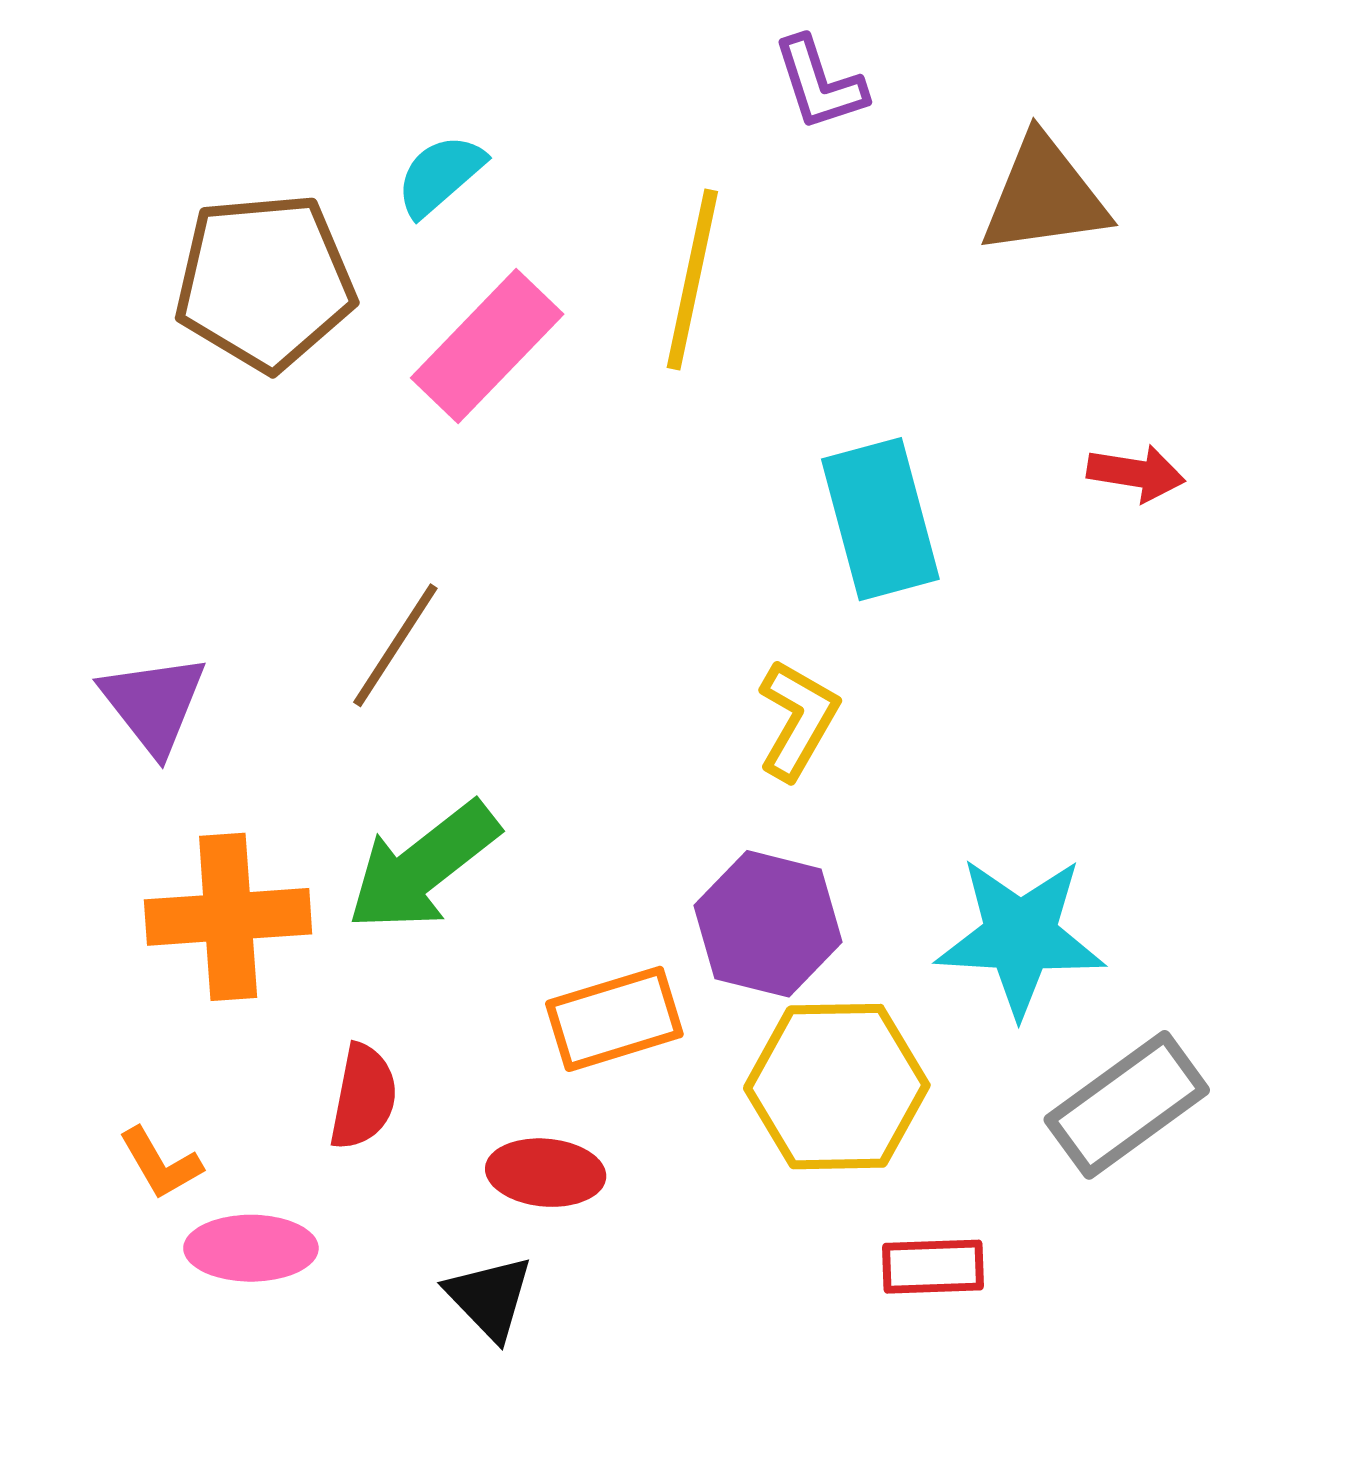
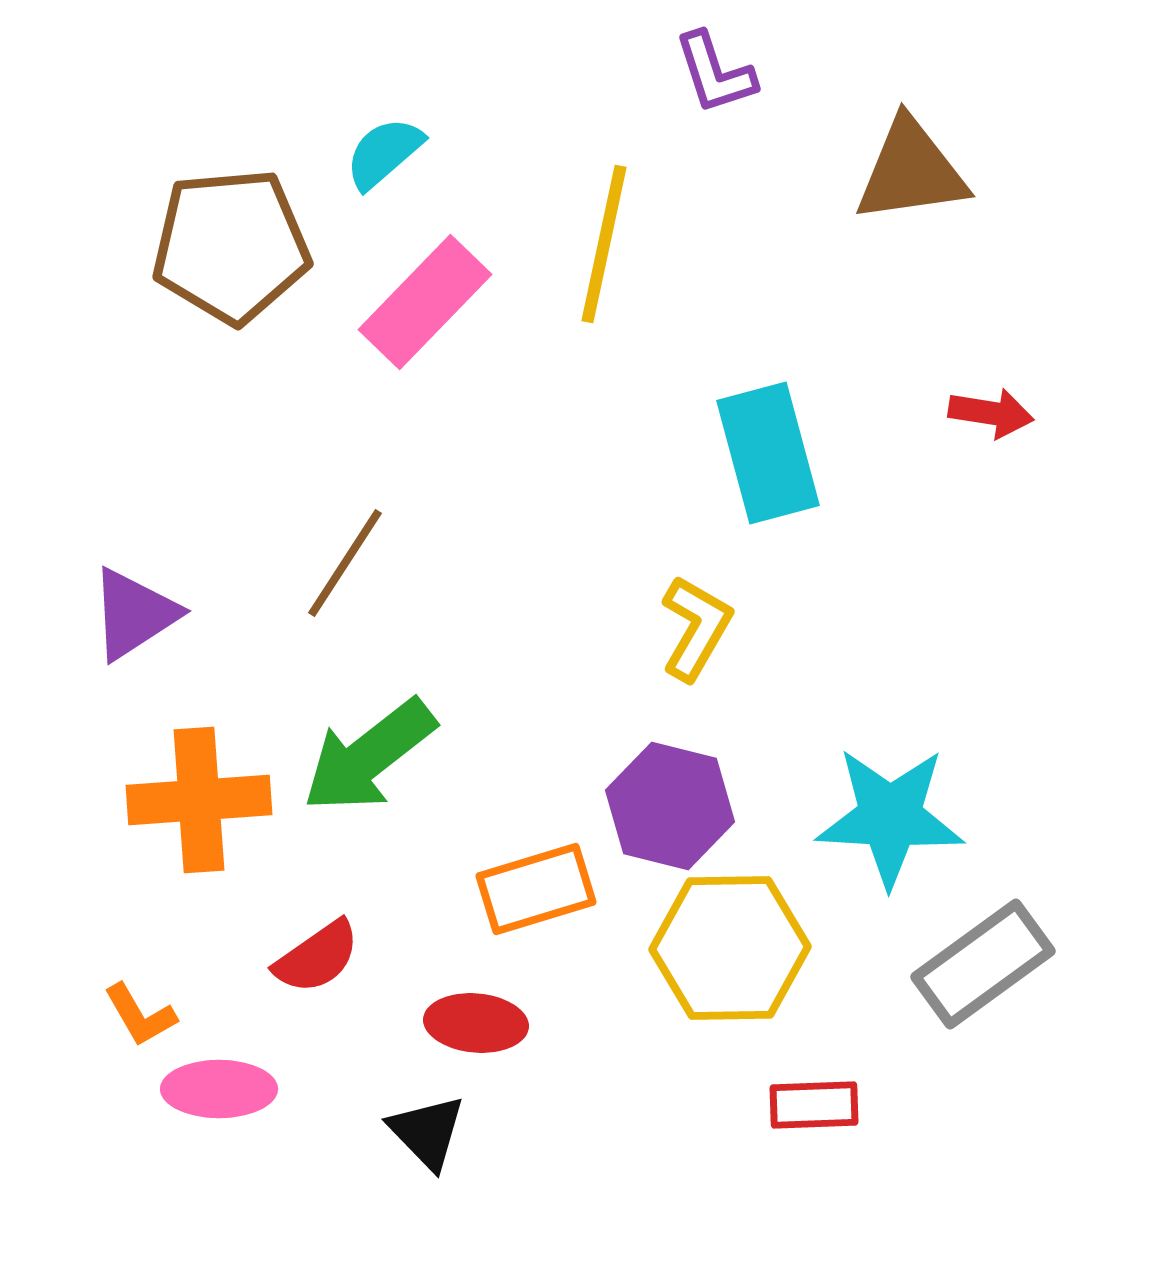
purple triangle: (154, 704) -> (134, 614), turned 35
red semicircle: (363, 1097) -> (317, 957), turned 44

